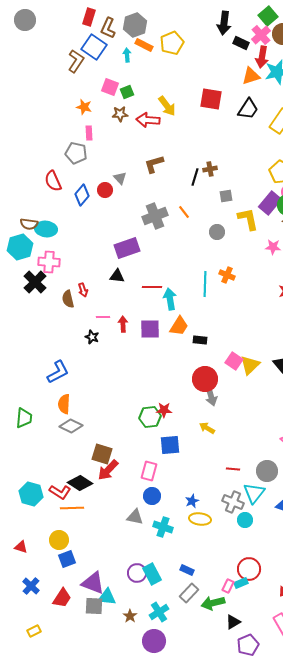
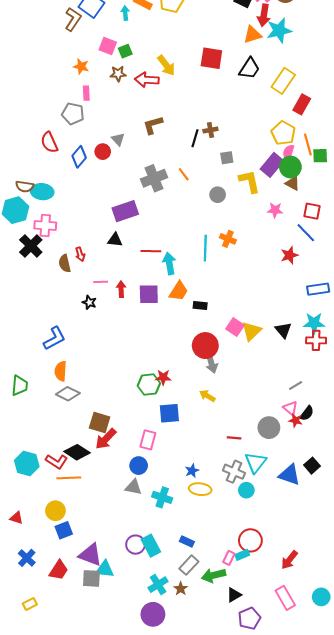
gray circle: (267, 471) -> (269, 428), moved
blue circle: (152, 496) -> (139, 466), moved
brown star: (130, 616) -> (181, 589), moved

